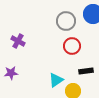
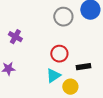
red circle: (72, 46) -> (59, 54), moved

